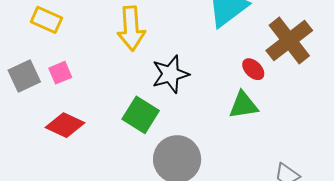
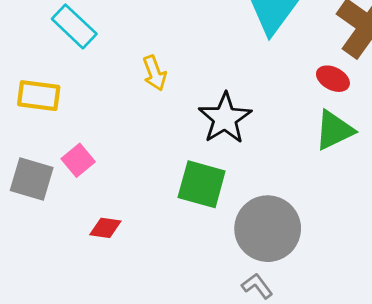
yellow arrow: (131, 28) -> (155, 73), size x0.6
gray square: (24, 76) -> (32, 179), turned -32
red diamond: (65, 125) -> (105, 228), size x0.6

